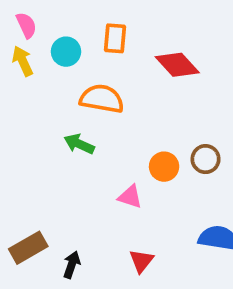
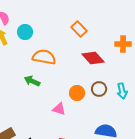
orange rectangle: (115, 38) -> (79, 29), moved, turned -49
red diamond: (177, 65) -> (93, 58), moved

